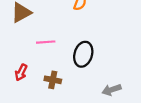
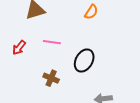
red arrow: (21, 72) -> (19, 48), moved

